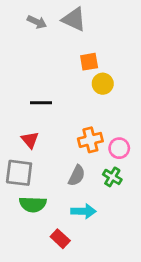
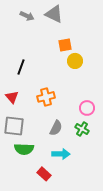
black line: (41, 103) -> (21, 67), moved, turned -70
red triangle: (30, 140) -> (12, 97), moved
orange cross: (90, 140) -> (46, 97), moved

